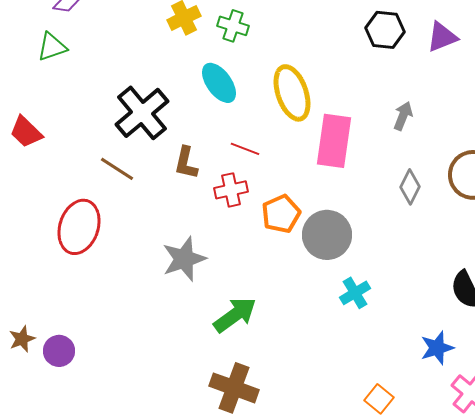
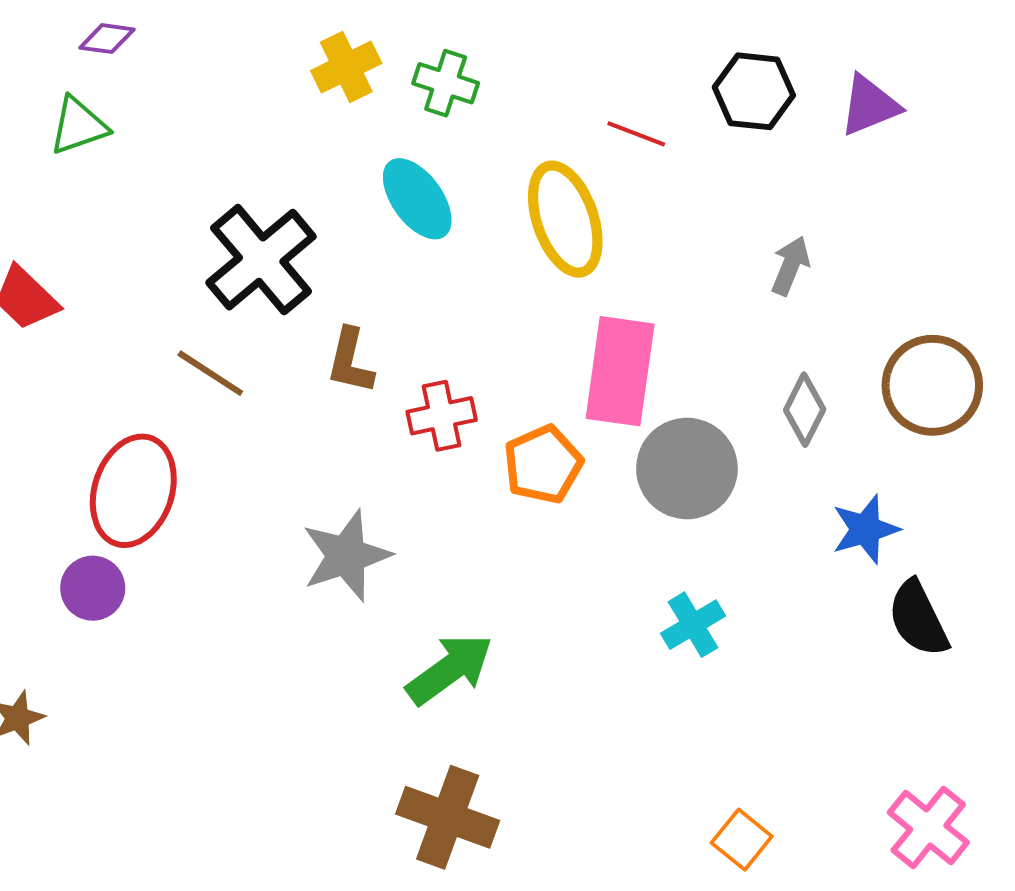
pink rectangle: (334, 141) -> (620, 371), moved
red line: (245, 149) -> (636, 134), moved
gray circle: (327, 235) -> (687, 468), moved
blue star: (437, 348) -> (865, 529), moved
purple circle: (59, 351) -> (93, 588), moved

